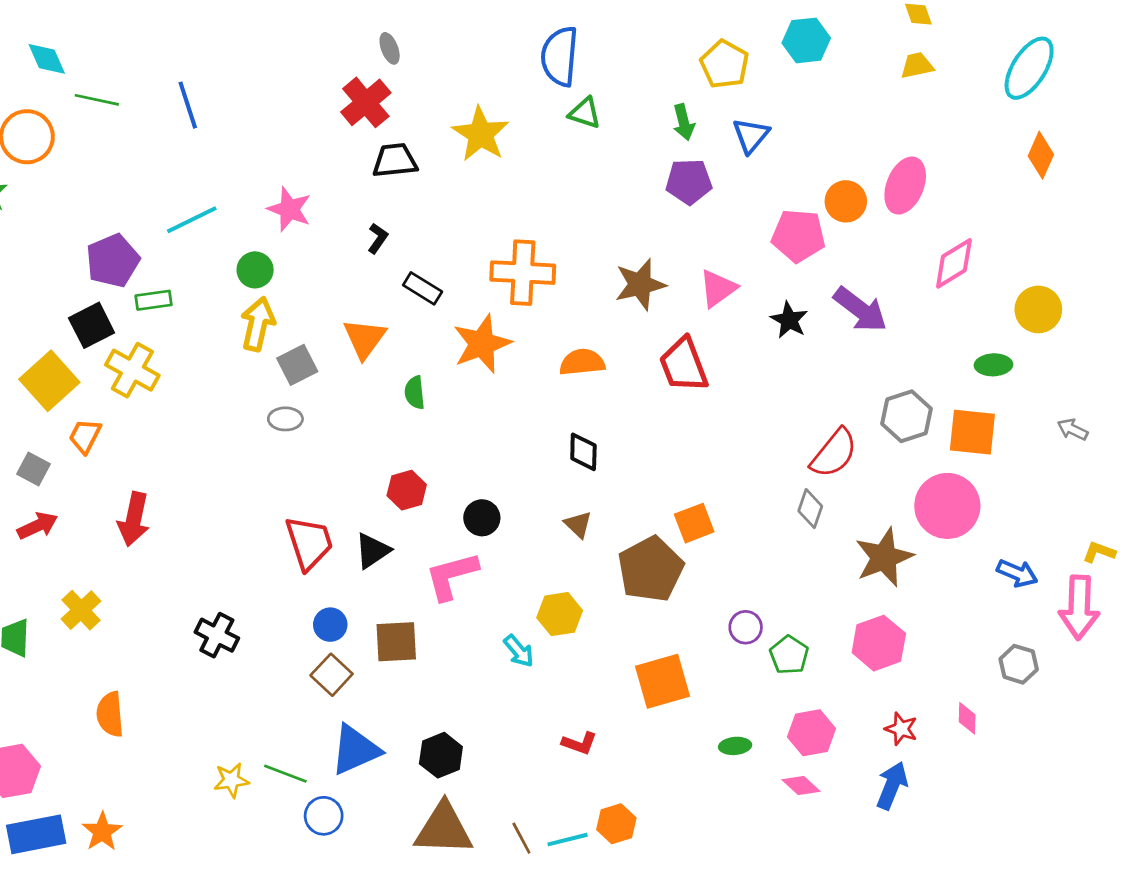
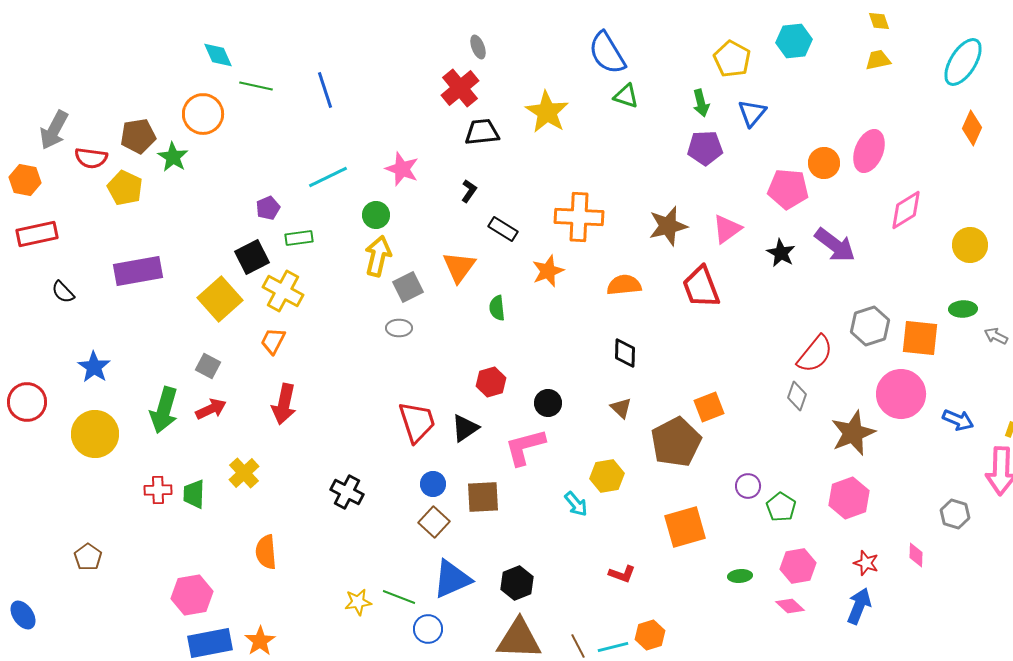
blue semicircle: (560, 56) -> (607, 53), turned -36
purple pentagon: (113, 261) -> (268, 208), size x0.6
orange star: (482, 344) -> (548, 271), size x0.7
green ellipse: (993, 365) -> (963, 309), moved
orange trapezoid: (85, 436) -> (273, 341), moved
blue arrow: (1017, 573) -> (958, 420), moved

